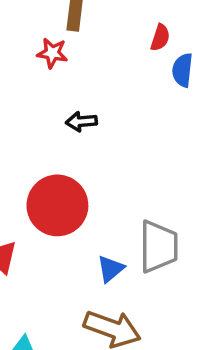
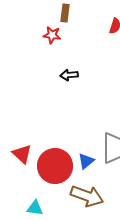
red circle: (57, 205) -> (55, 166), moved

